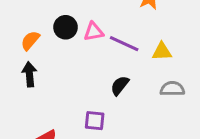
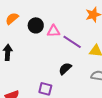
orange semicircle: (30, 40) -> (12, 19), moved

